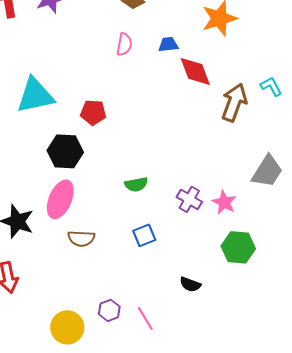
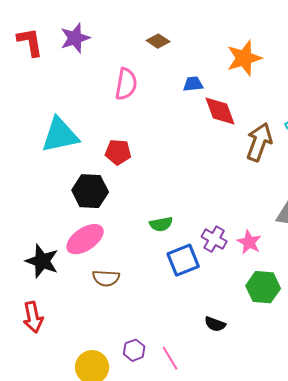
pink semicircle: (124, 44) -> (126, 84), moved, size x1.4
pink ellipse: (60, 199) -> (85, 239), turned 33
blue square: (144, 235) -> (183, 260), moved, size x1.4

